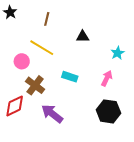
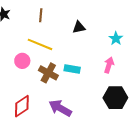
brown cross: (35, 85) -> (48, 73), moved

